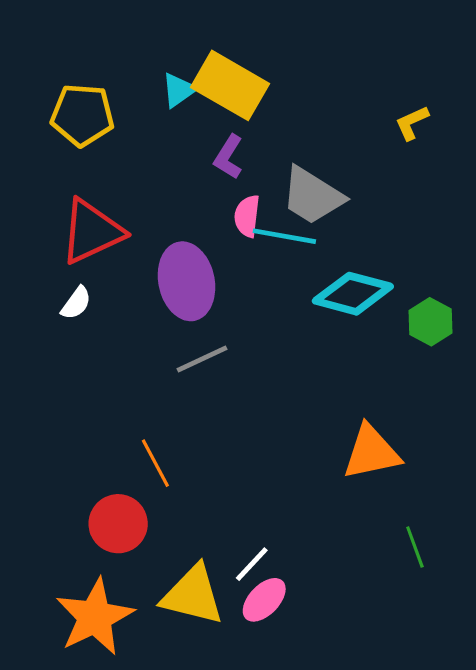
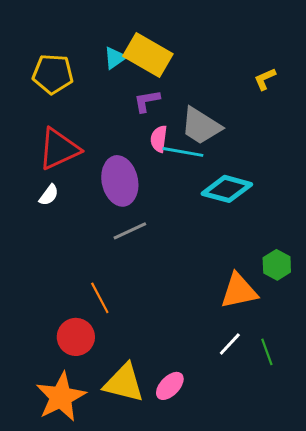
purple L-shape: (228, 157) -> (147, 101), turned 48
green hexagon: (430, 322) -> (277, 265), moved
white line: (252, 564) -> (230, 344), moved

